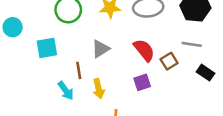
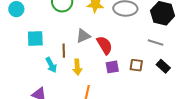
cyan square: (47, 48) -> (35, 38), moved
red semicircle: (144, 50) -> (105, 45), moved
brown square: (169, 61) -> (136, 65), moved, turned 32

